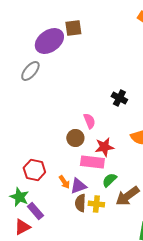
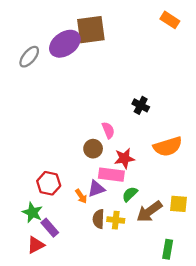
brown square: (73, 28) -> (91, 30), size x1.6
gray ellipse: (30, 71) -> (29, 57), moved
purple triangle: (78, 186) -> (96, 189), moved

